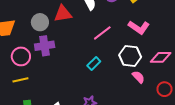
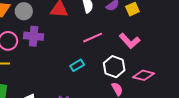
gray circle: (40, 22) -> (24, 11), moved

